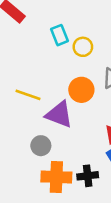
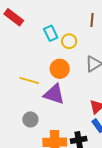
orange circle: (81, 90) -> (60, 69), moved
gray circle: (41, 146) -> (30, 119), moved

